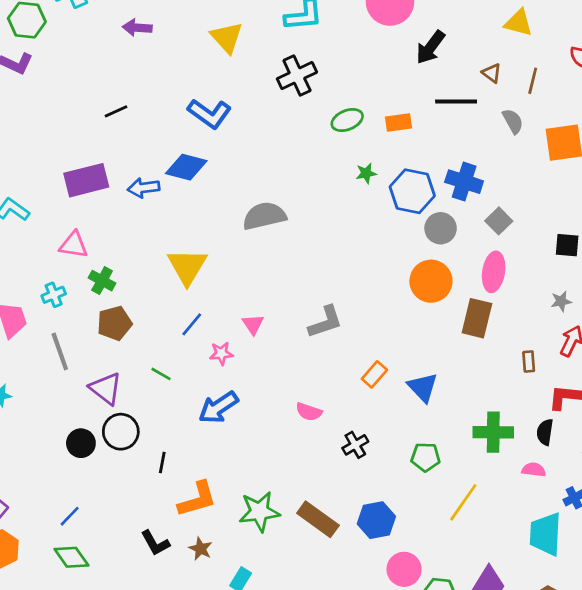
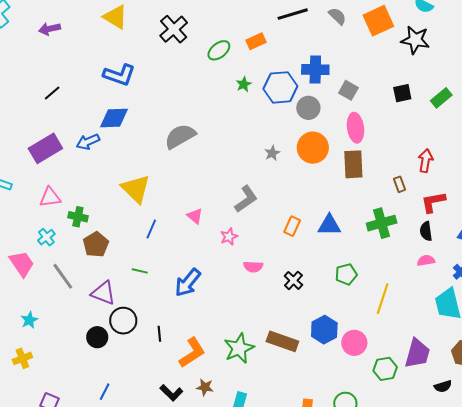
gray star: (561, 301) -> (272, 153), moved
pink star: (221, 353) -> (229, 237), moved
blue triangle: (423, 387) -> (329, 225), turned -30
green cross: (493, 432) -> (382, 223), moved
pink circle: (404, 569) -> (354, 343), moved

